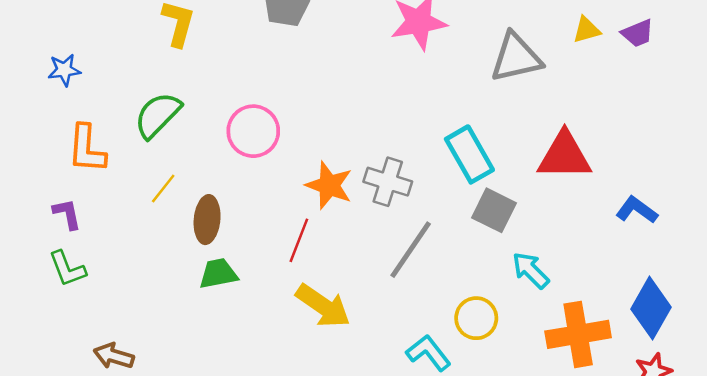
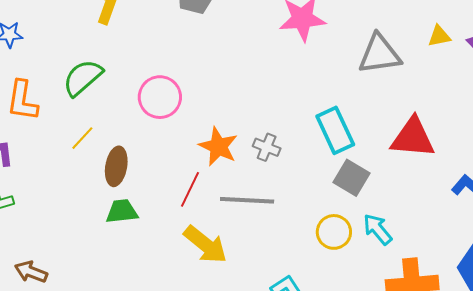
gray cross: (388, 182) -> (267, 147), size x0.7
gray line: (411, 250) -> (247, 200), moved, turned 54
yellow circle: (476, 318) -> (334, 232), moved

